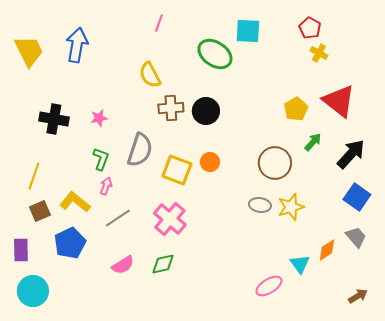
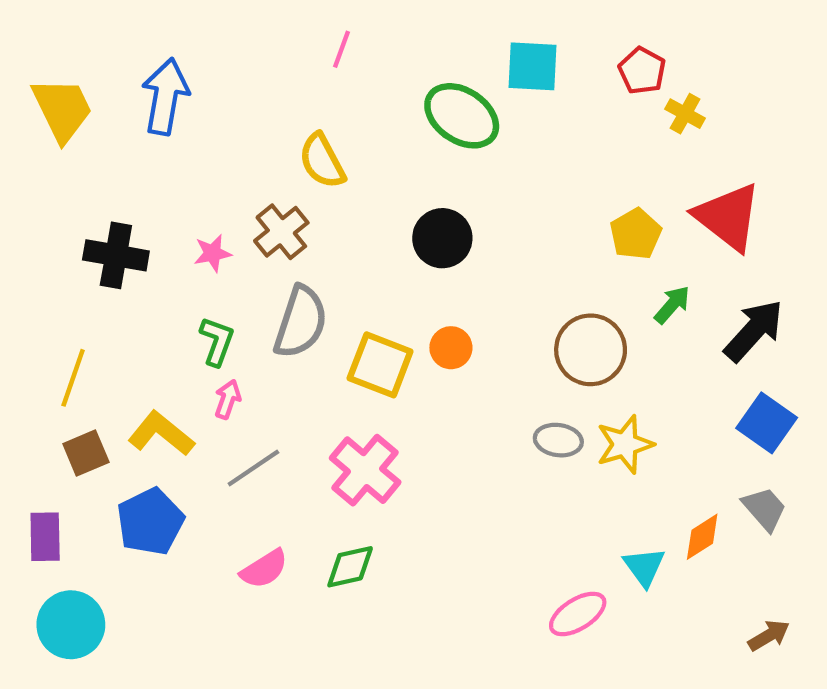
red pentagon: (310, 28) -> (642, 71), moved
brown cross: (171, 108) -> (281, 232), moved, turned -35

